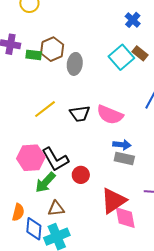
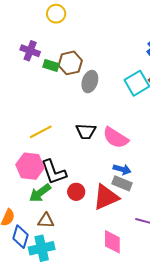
yellow line: (45, 109) -> (41, 132), moved
red triangle: (114, 201) -> (106, 197), moved

